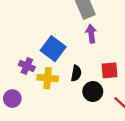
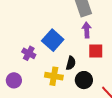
red square: (109, 70) -> (96, 51), moved
yellow cross: (48, 78) -> (54, 76), moved

